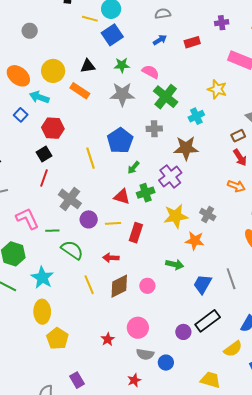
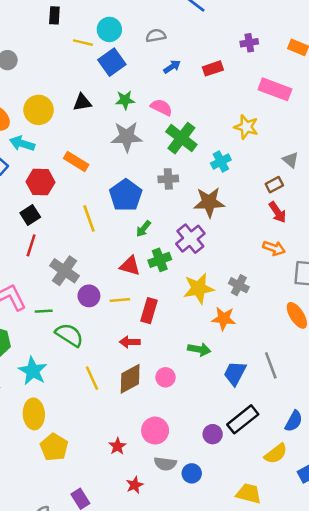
gray semicircle: (163, 14) -> (156, 36), moved
orange rectangle: (80, 91) -> (76, 161), moved
red arrow: (111, 258) -> (130, 342), moved
red star: (134, 380) -> (135, 485), moved

